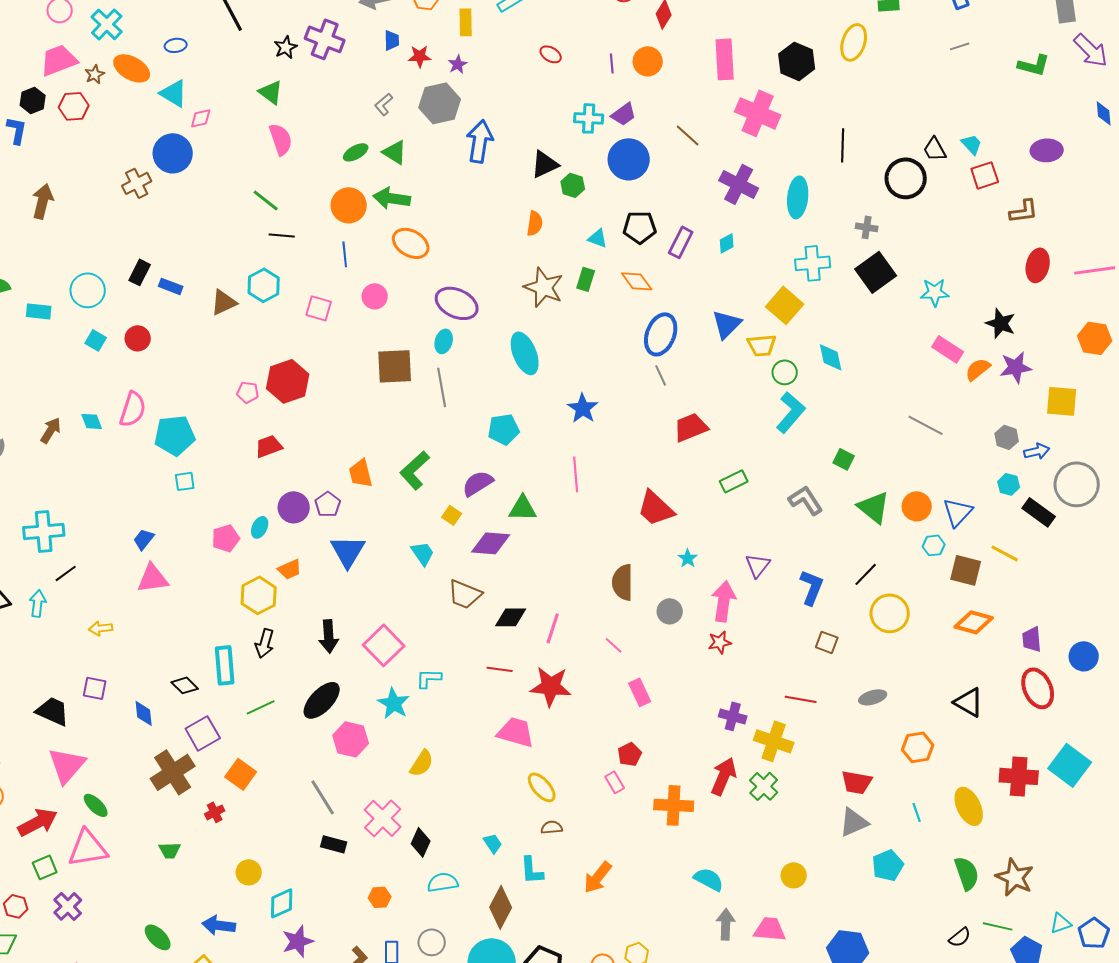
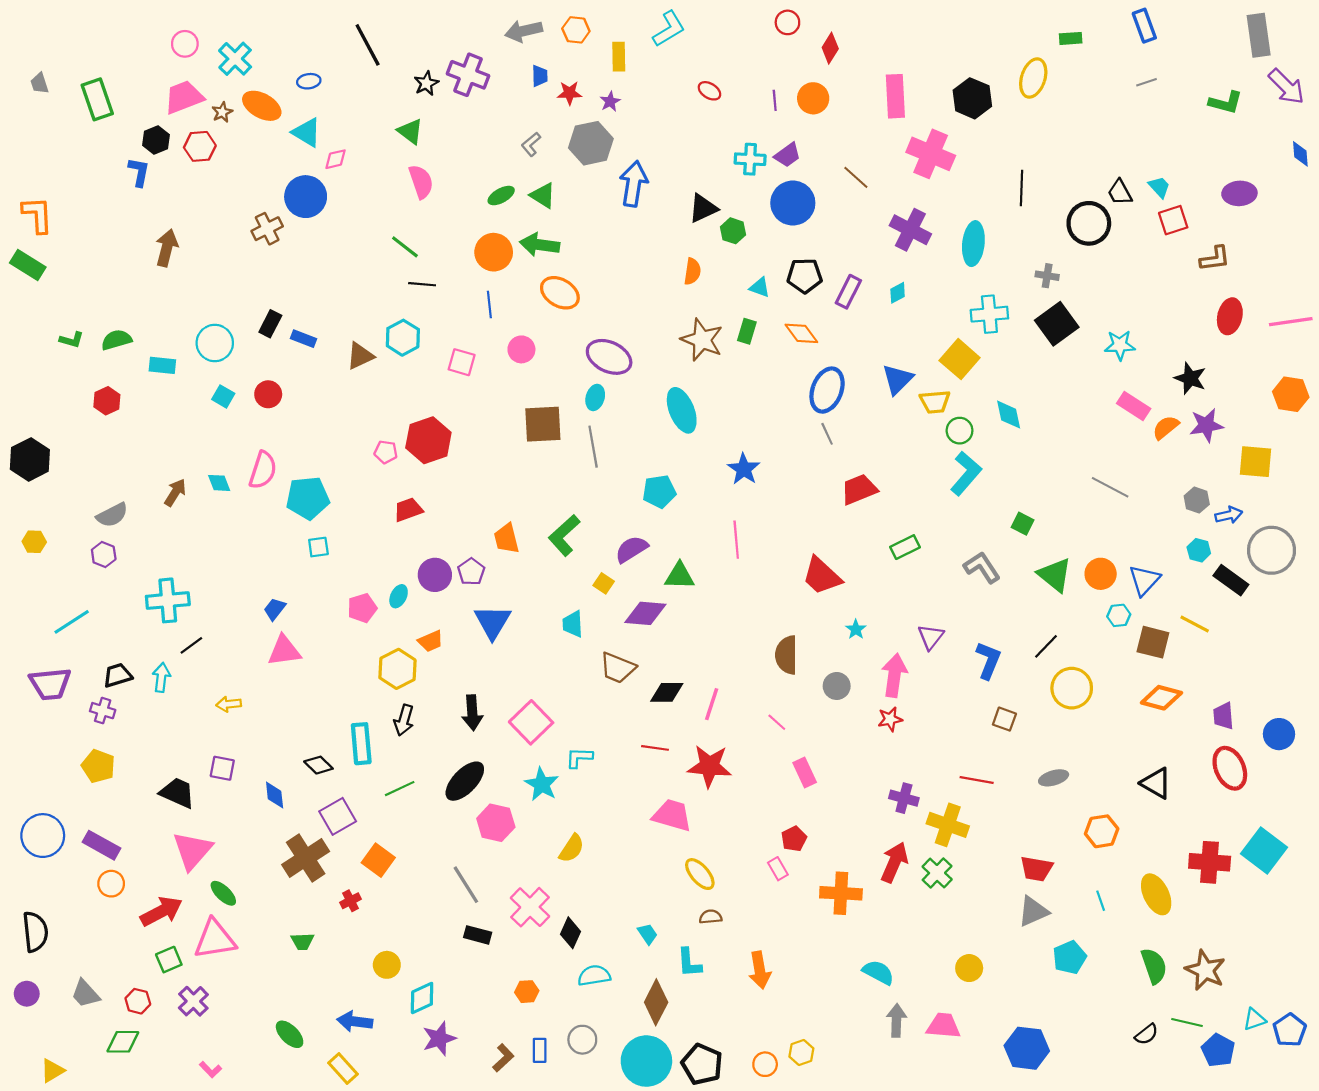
cyan trapezoid: (423, 553) -> (573, 624), turned -148
orange arrow: (598, 877) -> (760, 970), turned -48

